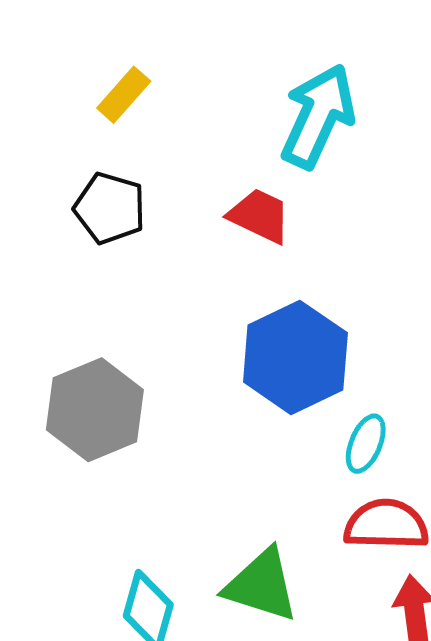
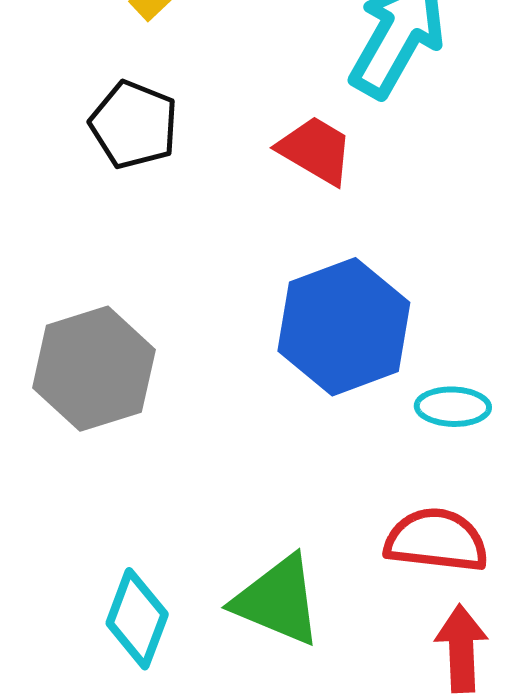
cyan ellipse: (366, 444) -> (453, 407), moved, turned 64

